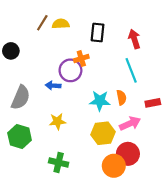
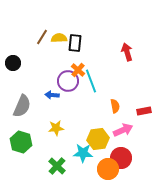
black rectangle: (98, 32) -> (75, 43), moved
orange cross: (81, 58) -> (78, 70), turned -32
cyan line: (131, 70) -> (91, 81), moved
cyan star: (100, 101) -> (83, 153), moved
green cross: (59, 163) -> (57, 166), turned 30

